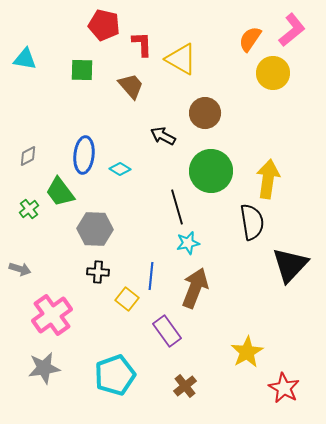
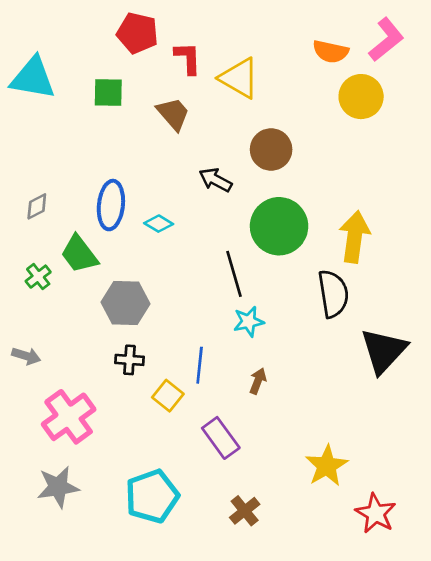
orange semicircle: (250, 39) -> (331, 52), turned -112
cyan triangle: (25, 59) -> (33, 78), size x1.5
brown arrow: (195, 288) -> (258, 381), size x0.5

